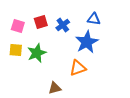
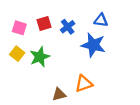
blue star: (87, 42) -> (93, 45), turned -30
yellow square: (16, 50) -> (17, 54), turned 32
orange triangle: (78, 68) -> (84, 84), moved

